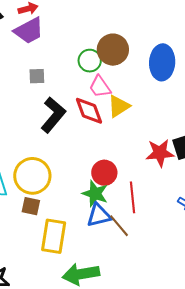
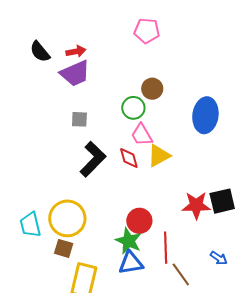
brown circle: (113, 50) -> (152, 89), moved, size x0.7
red diamond: (89, 111) -> (129, 158), size x0.7
brown line: (119, 226) -> (181, 274), moved

